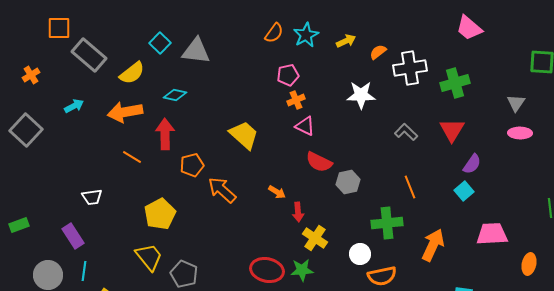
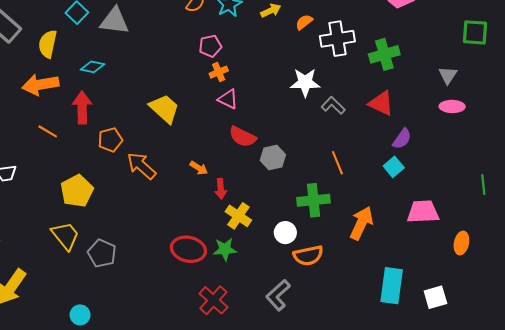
yellow semicircle: (132, 73) -> (48, 44), turned 140
white star: (361, 95) -> (305, 82), moved
red triangle: (452, 130) -> (381, 103), turned -36

